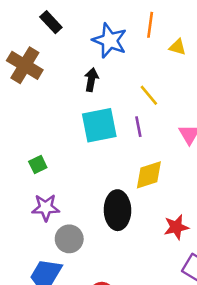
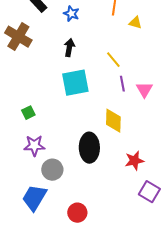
blue star: (110, 40) -> (71, 14), moved, size x0.6
purple line: (138, 127) -> (122, 84), moved
yellow diamond: (149, 175) -> (113, 121), turned -70

